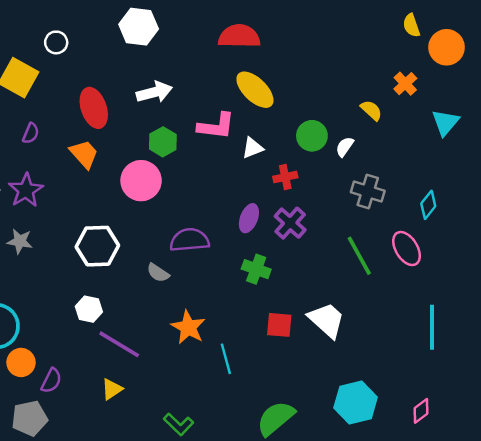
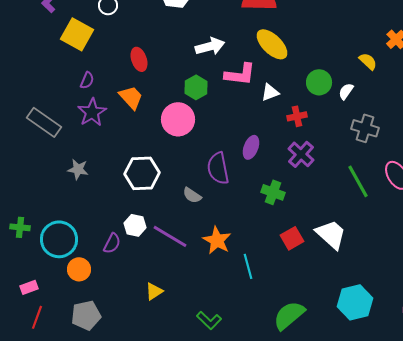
white arrow: (154, 92) -> (210, 46), moved
red ellipse: (94, 108) -> (139, 59), size x0.7
purple star: (26, 190) -> (92, 112), moved
purple ellipse: (249, 218) -> (251, 147), moved
purple semicircle: (190, 240) -> (218, 168), turned -96
red square: (279, 325) -> (292, 238), turned -35
purple line: (119, 344) -> (170, 236), moved
purple semicircle: (51, 381) -> (112, 243), moved

